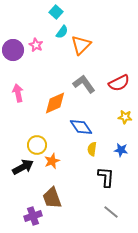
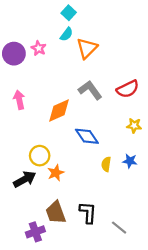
cyan square: (56, 12) -> (69, 13), moved
yellow semicircle: (92, 149) -> (106, 164), moved
black L-shape: (106, 177) -> (88, 213), moved

